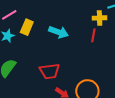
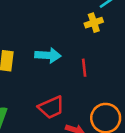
red line: (93, 35) -> (84, 68), moved

